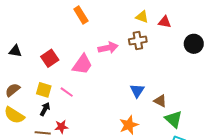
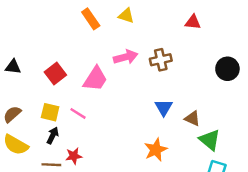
yellow triangle: (142, 17) -> (126, 16), moved
brown cross: (138, 40) -> (161, 60), moved
black circle: (194, 44) -> (227, 69), moved

